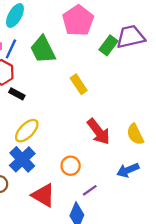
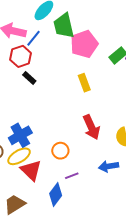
pink pentagon: (78, 21) -> (84, 44), moved
green trapezoid: (43, 50) -> (64, 26), moved
yellow ellipse: (27, 131) -> (19, 156), moved

